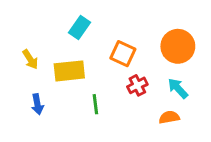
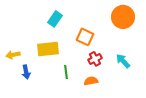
orange circle: (178, 46) -> (123, 17), moved
yellow arrow: (30, 59) -> (13, 55), moved, turned 112
orange semicircle: (169, 117) -> (91, 81), moved

